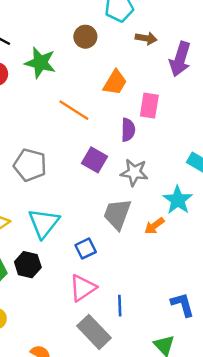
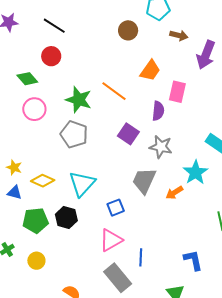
green star: (40, 63) -> (79, 100), moved

